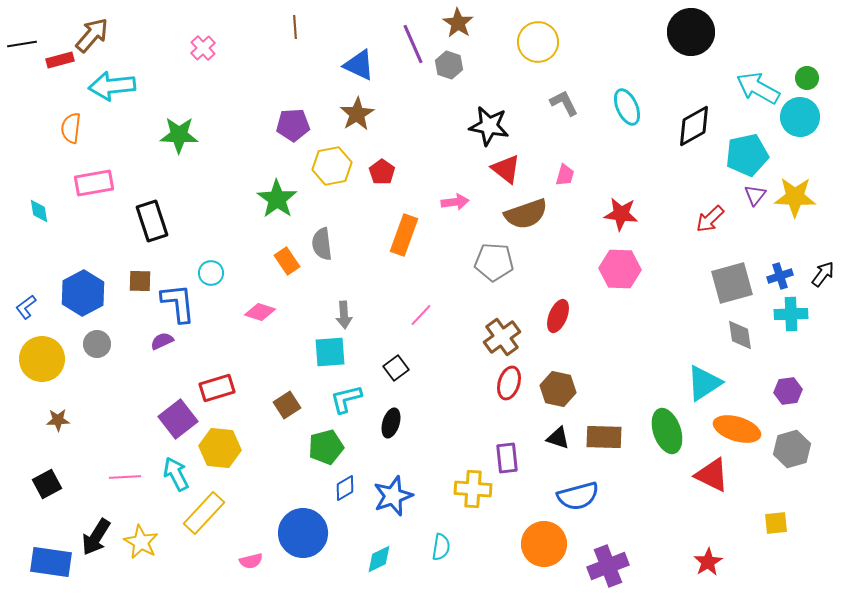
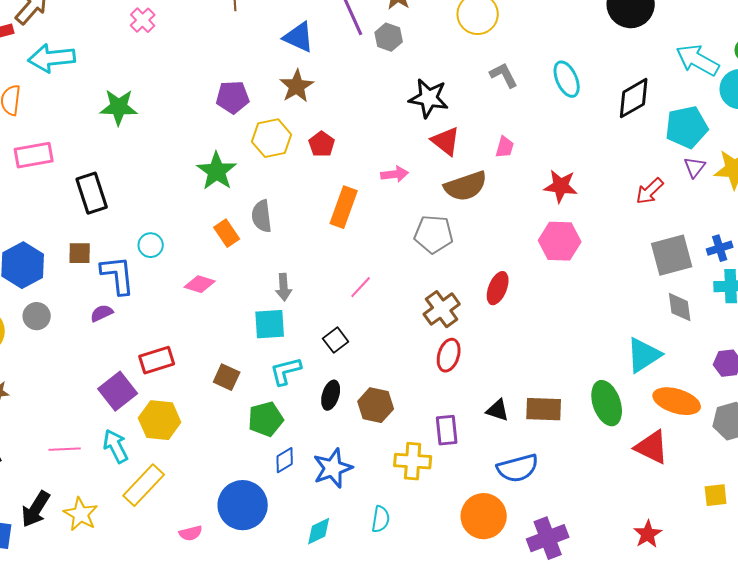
brown hexagon: (558, 389) -> (376, 405), moved
brown square: (287, 405) -> (227, 377), turned -32

